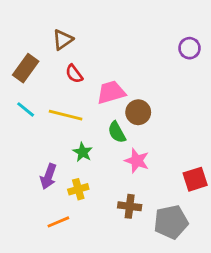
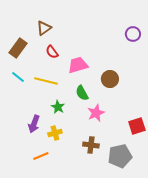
brown circle: (138, 112) -> (110, 79), moved
pink star: (137, 161) -> (96, 113), turned 30

